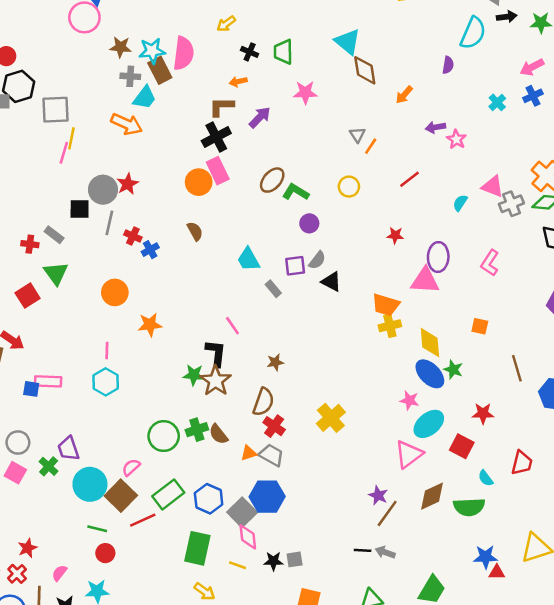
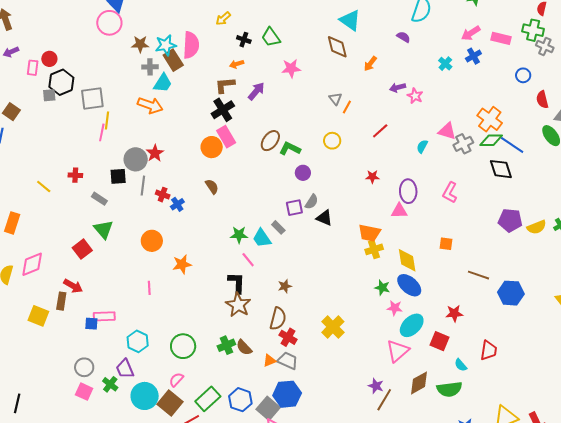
cyan triangle: (348, 42) -> (350, 20), moved
green trapezoid: (283, 52) -> (271, 37), turned -30
purple semicircle: (448, 65) -> (403, 37), turned -64
red cross: (30, 244) -> (75, 175), moved
cyan trapezoid: (248, 259) -> (262, 238), moved
pink triangle: (425, 281) -> (399, 211), size x0.7
brown line: (517, 368) -> (478, 275), turned -50
green star: (453, 370) -> (382, 288), moved
green star: (194, 375) -> (239, 235), moved
cyan hexagon: (106, 382) -> (138, 341), moved
green circle: (164, 436) -> (183, 346), moved

